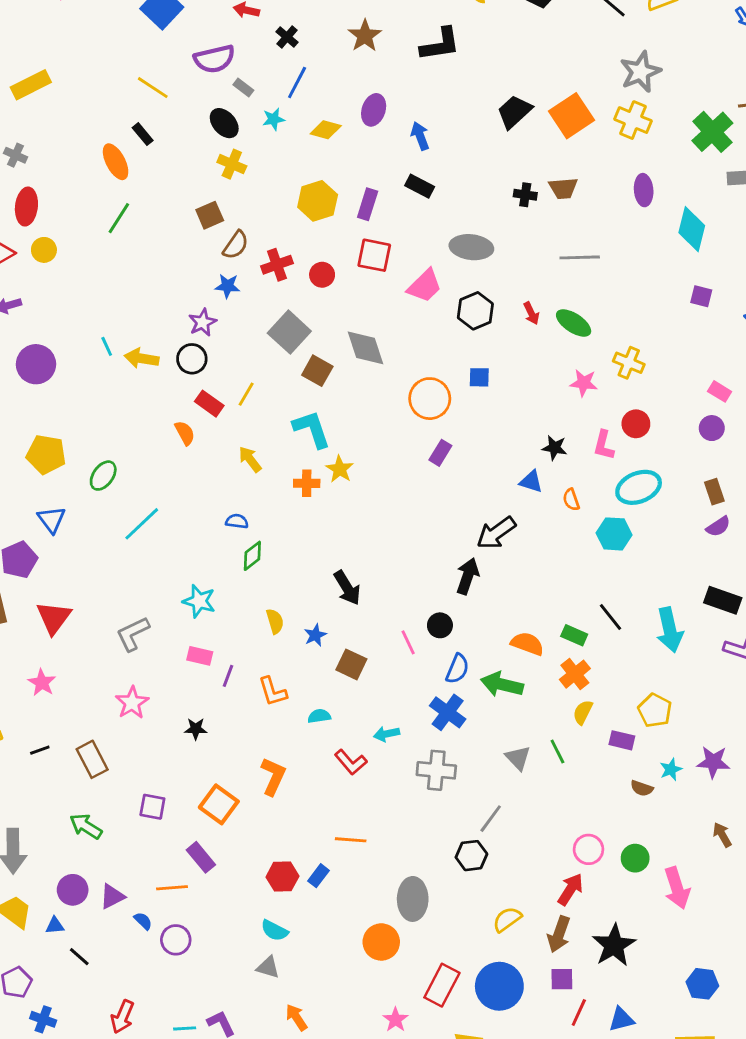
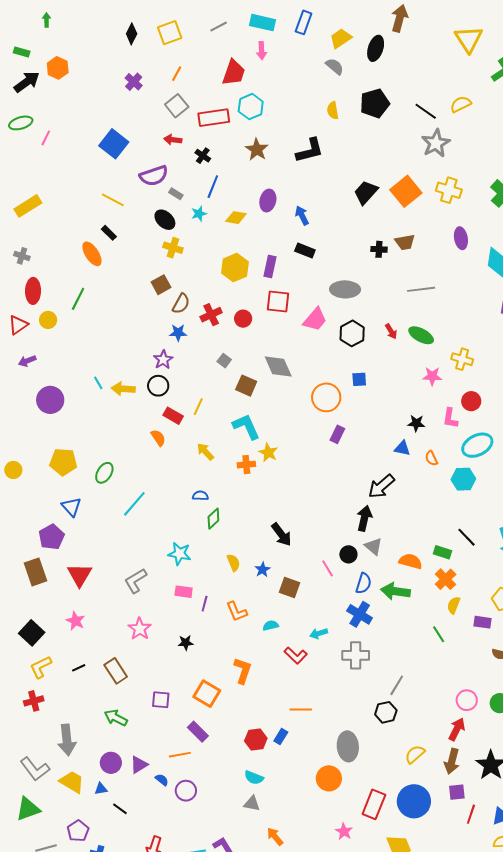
gray star: (640, 72) -> (436, 143), moved
green line: (119, 218) -> (78, 299), moved
gray square: (289, 332) -> (224, 361), size x0.5
gray triangle: (518, 758) -> (373, 546), moved

